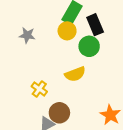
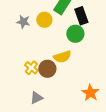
yellow circle: (67, 31) -> (44, 20), moved
brown circle: (59, 113) -> (47, 69), moved

